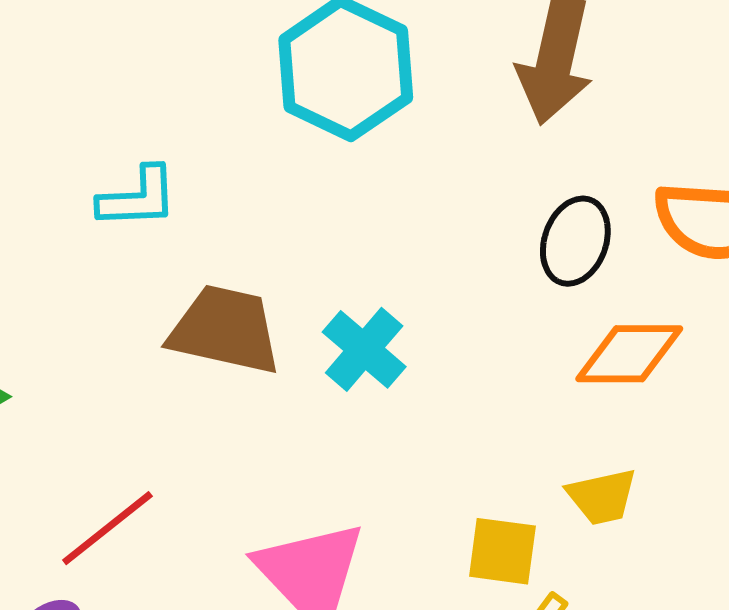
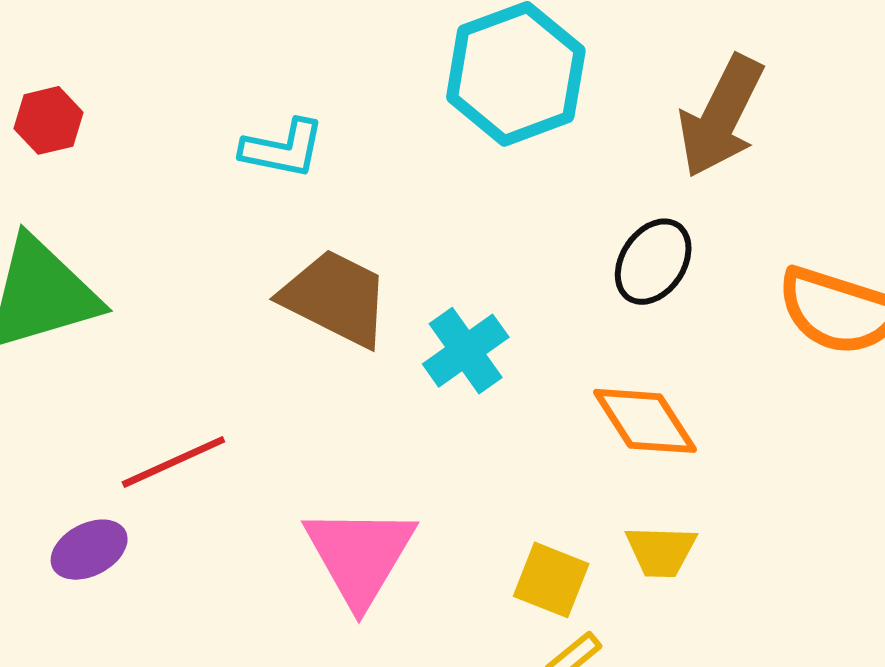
black ellipse: (575, 241) -> (653, 262), moved
orange diamond: (629, 354) -> (645, 421), moved, turned 43

